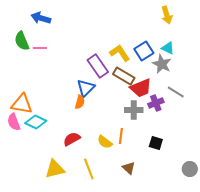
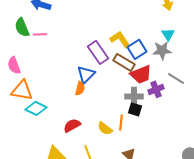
cyan triangle: (168, 48) -> (168, 34), turned 32
blue square: (144, 51) -> (137, 49), moved
gray star: (162, 64) -> (162, 50), turned -30
pink semicircle: (14, 122) -> (14, 65), moved
black square: (156, 143) -> (135, 109), moved

